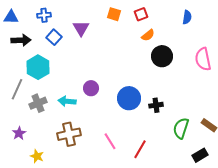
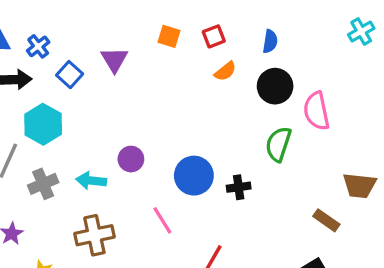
blue cross: (44, 15) -> (38, 46), moved, turned -32
blue semicircle: (187, 17) -> (270, 41), moved
black circle: (162, 56) -> (275, 86), moved
green semicircle: (181, 128) -> (278, 144), moved
pink line: (110, 141) -> (162, 220), moved

